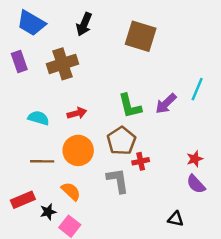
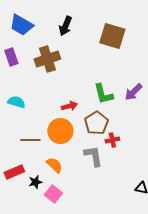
red arrow: (77, 113) -> (69, 106), moved
cyan semicircle: (38, 118) -> (16, 102), moved

